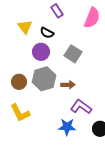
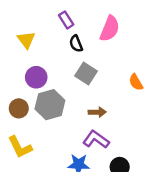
black semicircle: (47, 33) -> (76, 44), moved, turned 40
purple circle: (41, 52) -> (36, 77), moved
brown arrow: (68, 85) -> (97, 112), moved

